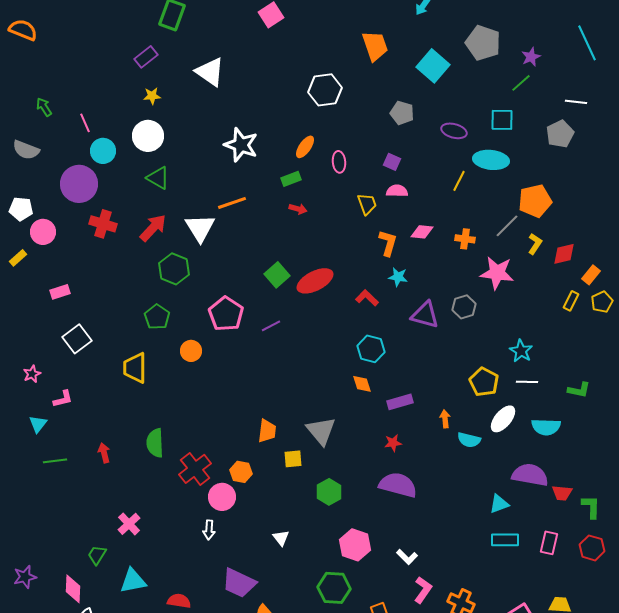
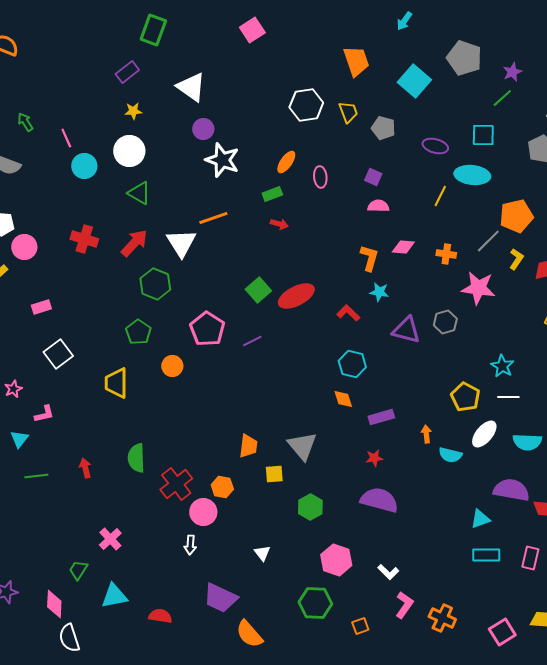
purple circle: (79, 184) -> (203, 129), moved, size x0.6
yellow trapezoid: (367, 204) -> (348, 112), moved

